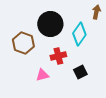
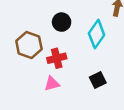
black circle: (50, 24) -> (62, 22), size x0.6
red cross: (58, 56) -> (57, 58), moved

